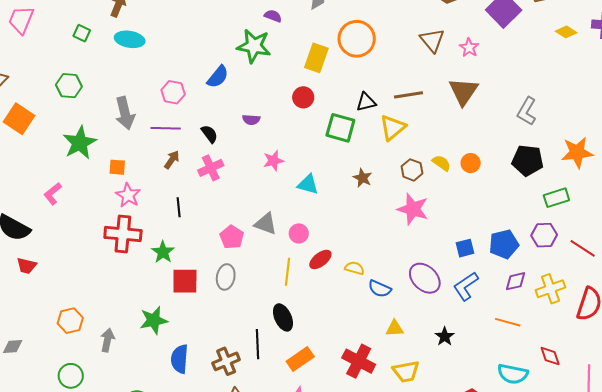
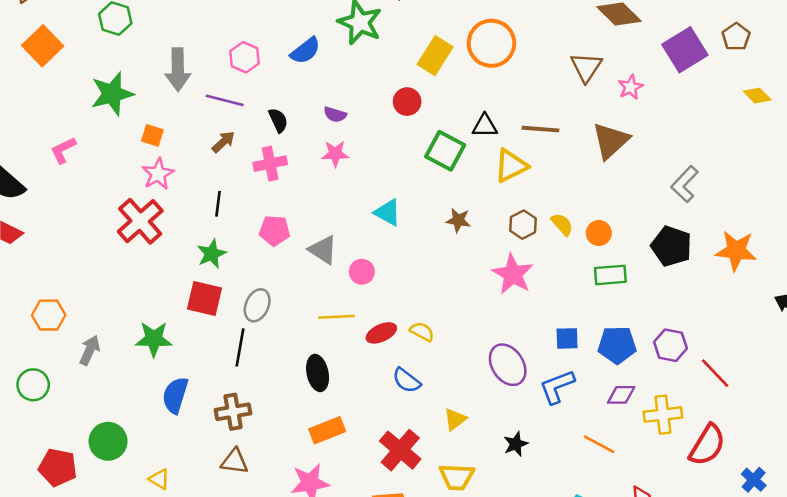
pink star: (273, 161) -> (335, 154), moved
brown star: (363, 178) -> (458, 220), turned -30
green rectangle: (556, 198) -> (610, 275), moved
red cross: (123, 234) -> (140, 221), turned 30
pink pentagon: (232, 237) -> (275, 231), moved, turned 30
green star: (163, 252) -> (212, 254), moved
red ellipse: (320, 259) -> (381, 333), moved
yellow line: (287, 272) -> (336, 317), turned 68
blue semicircle: (380, 289) -> (407, 380), moved
yellow triangle: (395, 328) -> (455, 419), turned -48
black line: (258, 344) -> (240, 347), moved

